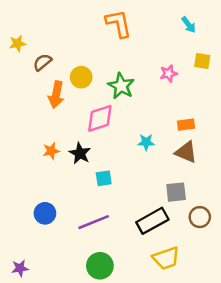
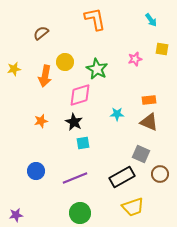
yellow star: (17, 43) -> (14, 69), moved
brown semicircle: (42, 62) -> (41, 33), moved
black star: (80, 153) -> (74, 122), moved
gray square: (176, 192) -> (141, 154), turned 30

